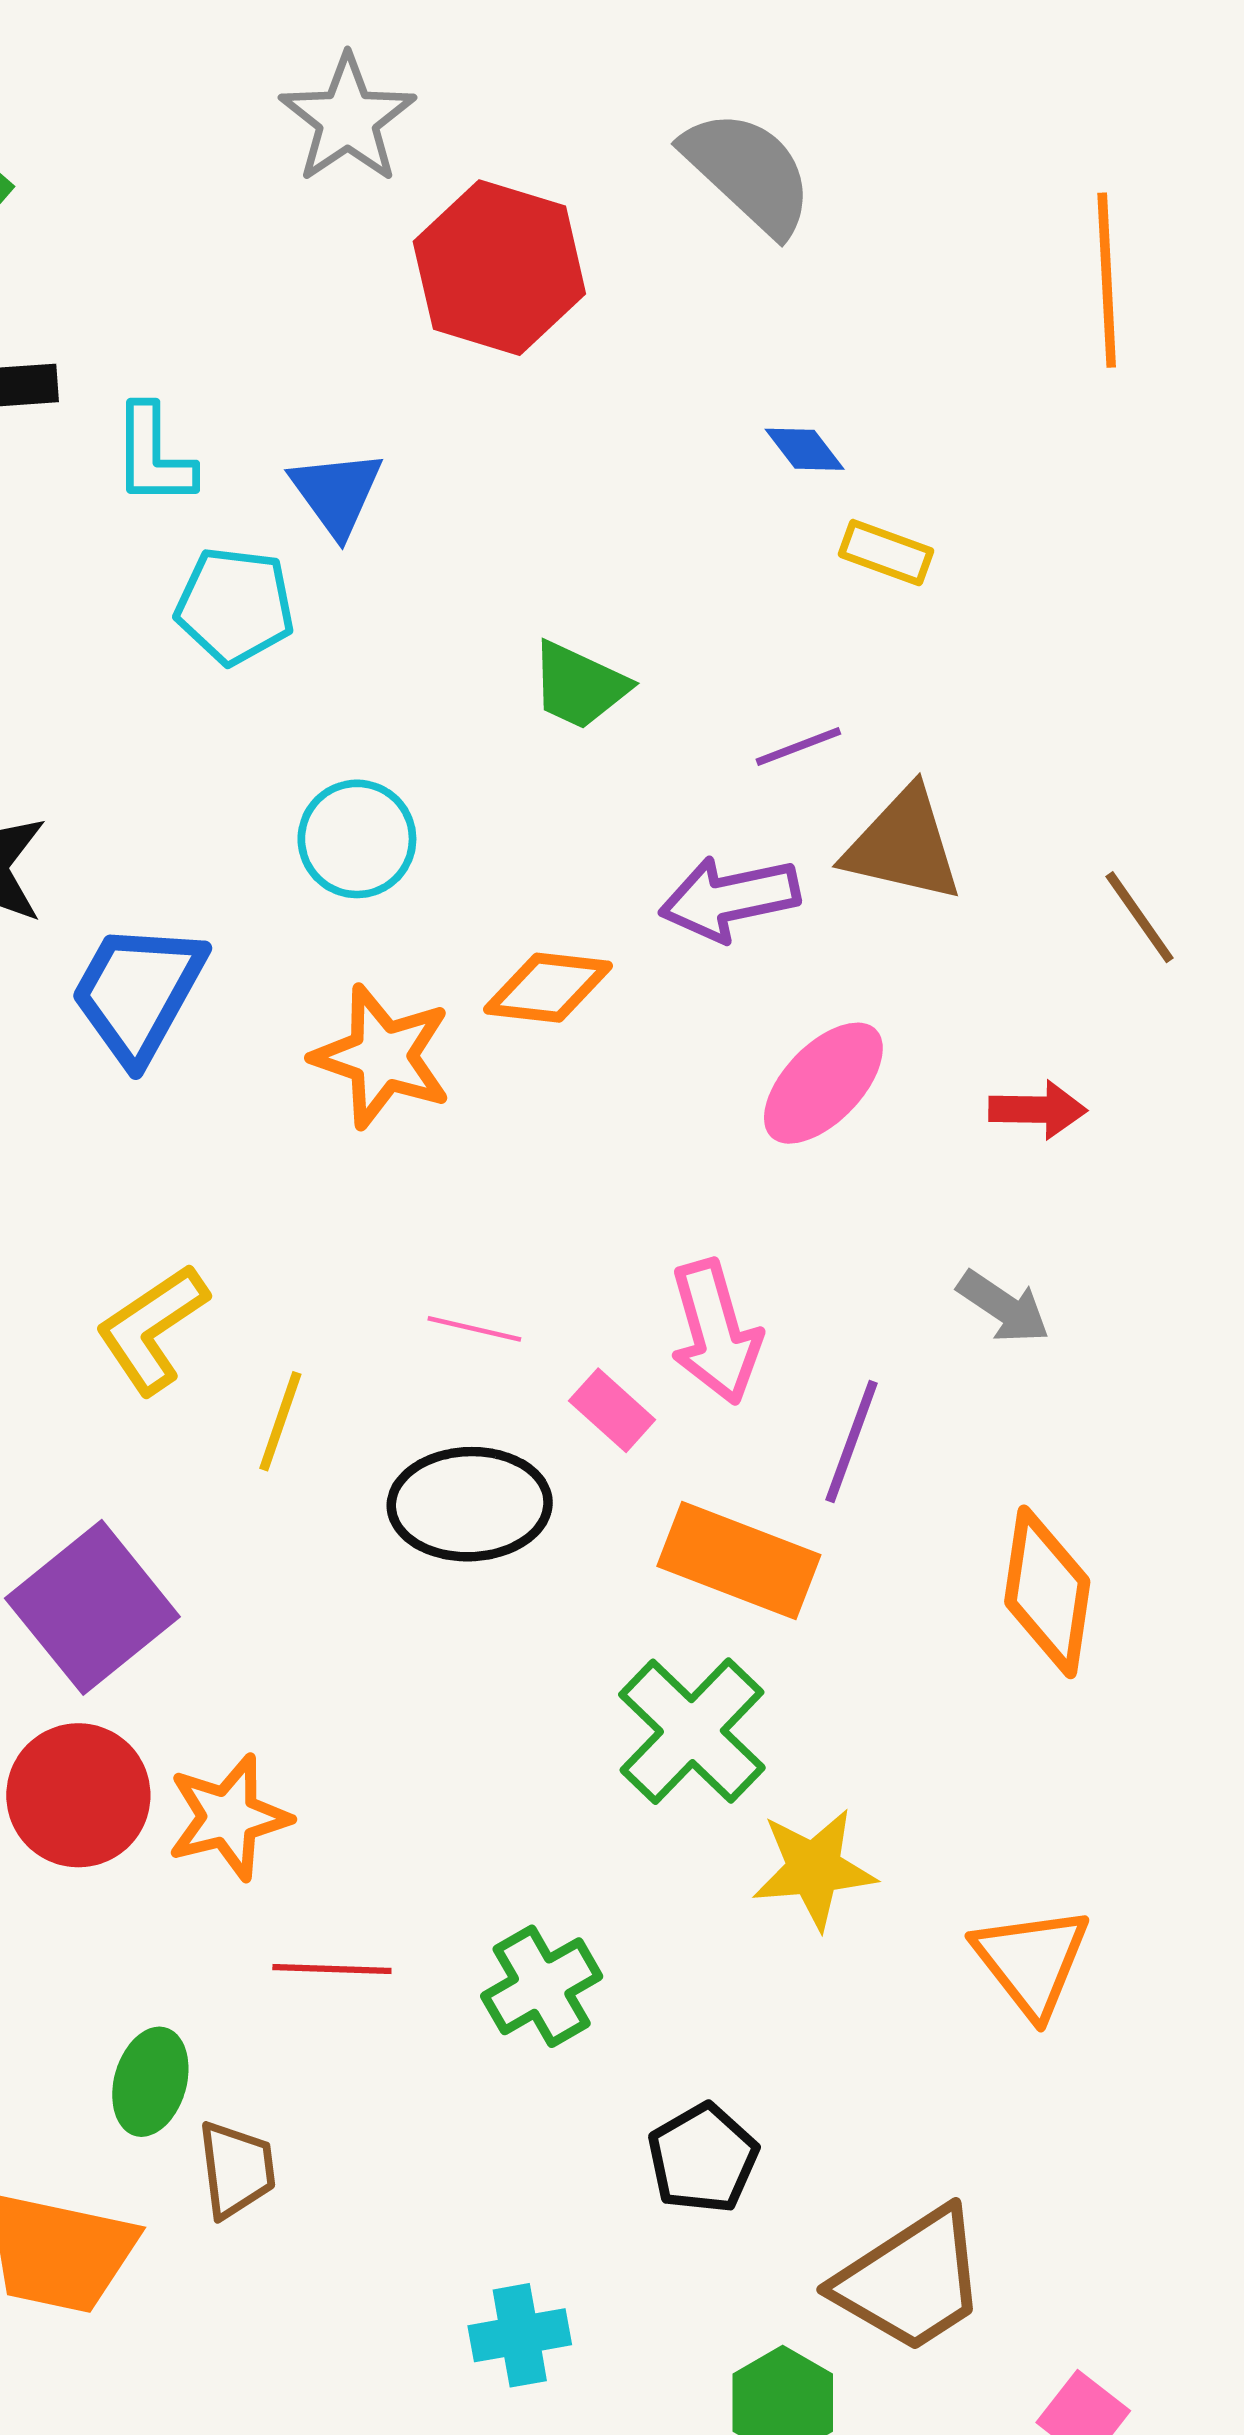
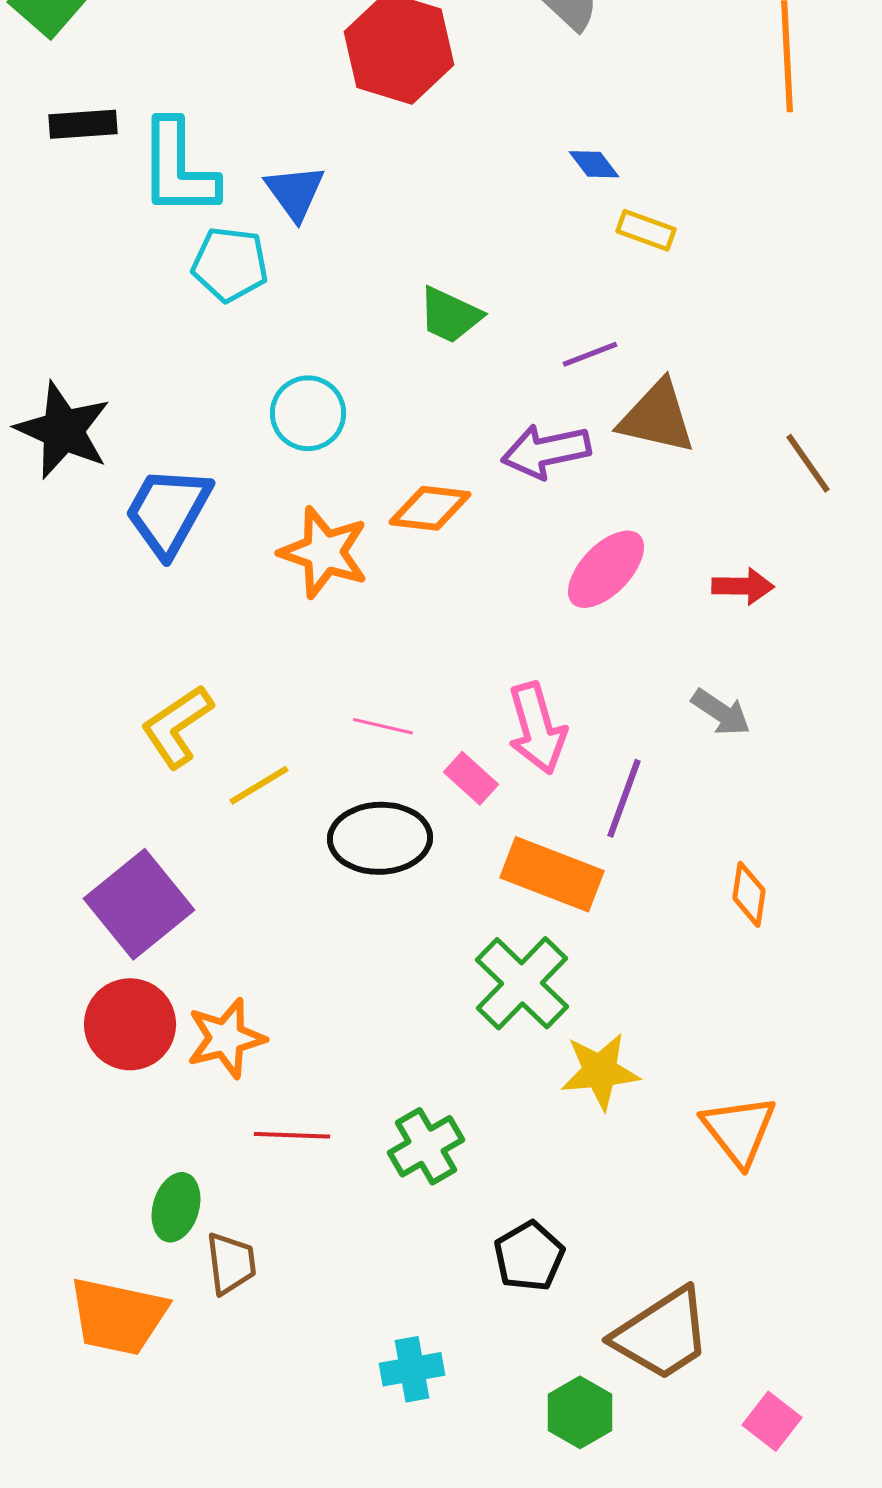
cyan L-shape: (154, 455) -> (178, 168), size x1.5
yellow line: (280, 1421) -> (259, 785), turned 40
orange diamond: (1047, 1592) -> (749, 894), size x0.6

